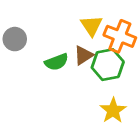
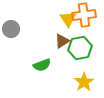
orange cross: (120, 36) -> (84, 15), moved, turned -30
green semicircle: (57, 62) -> (42, 65), moved

